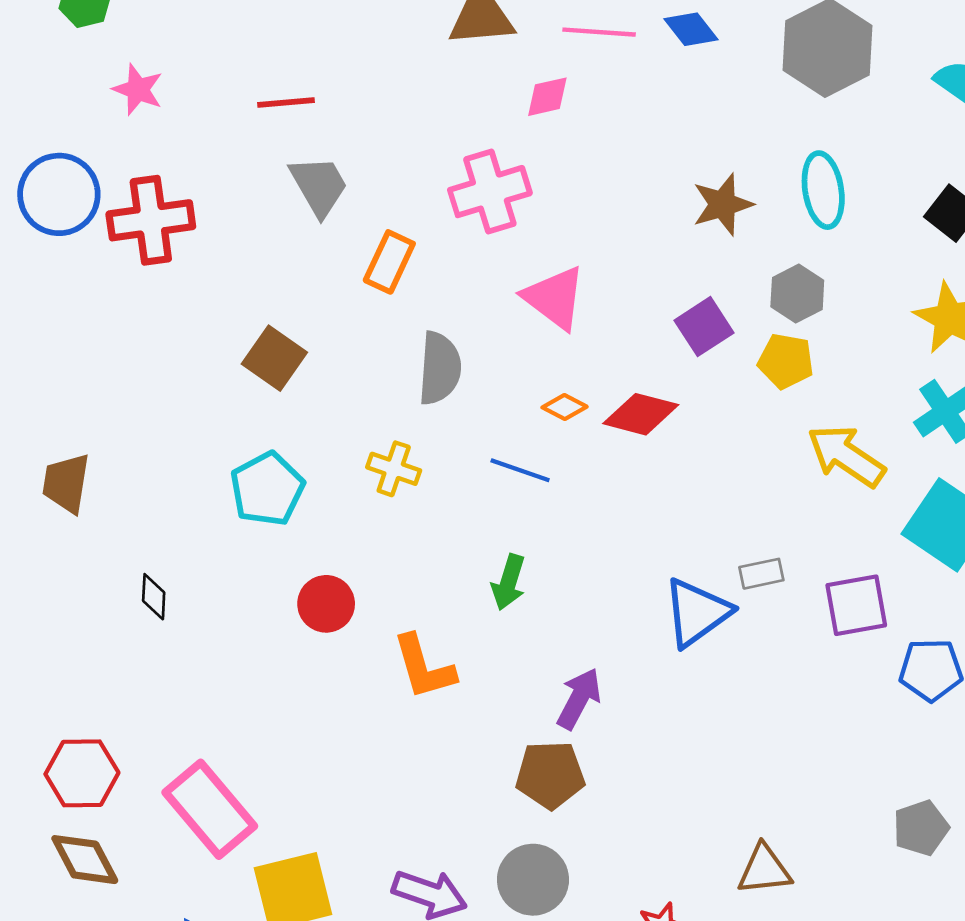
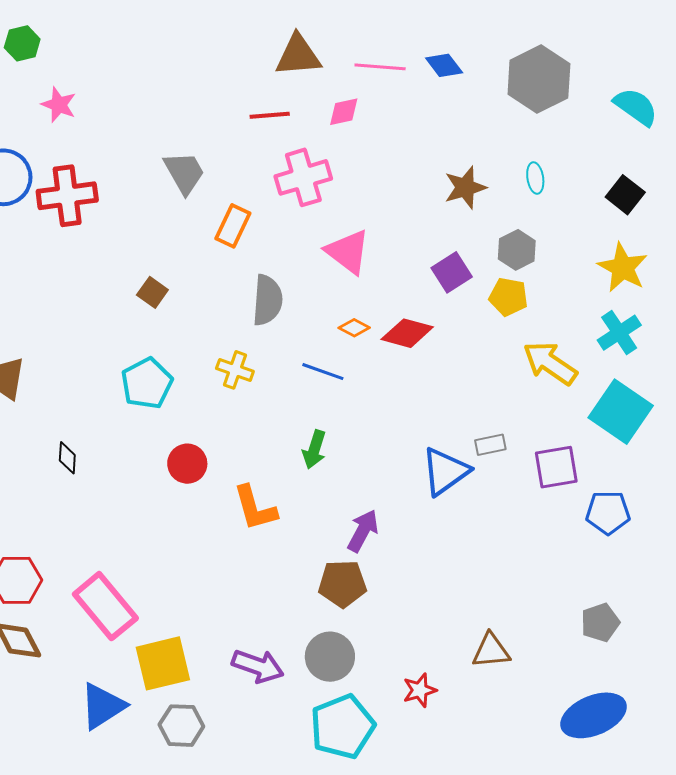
red line: (286, 102) -> (270, 115), moved
cyan ellipse: (823, 190) -> (535, 178), size x0.6
brown square: (274, 358) -> (152, 292), size x0.7

